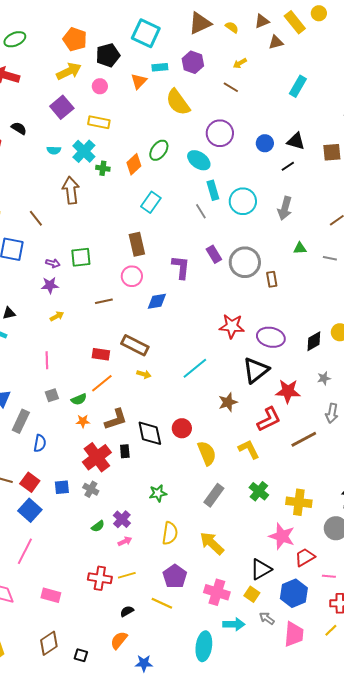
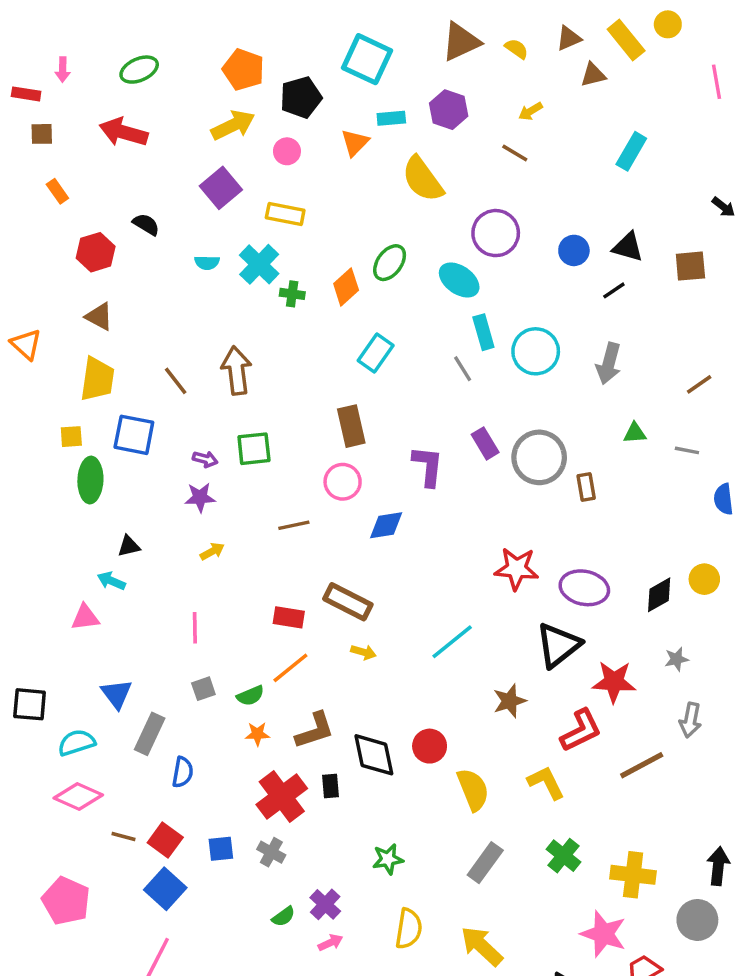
brown arrow: (71, 190) -> (237, 370), moved

